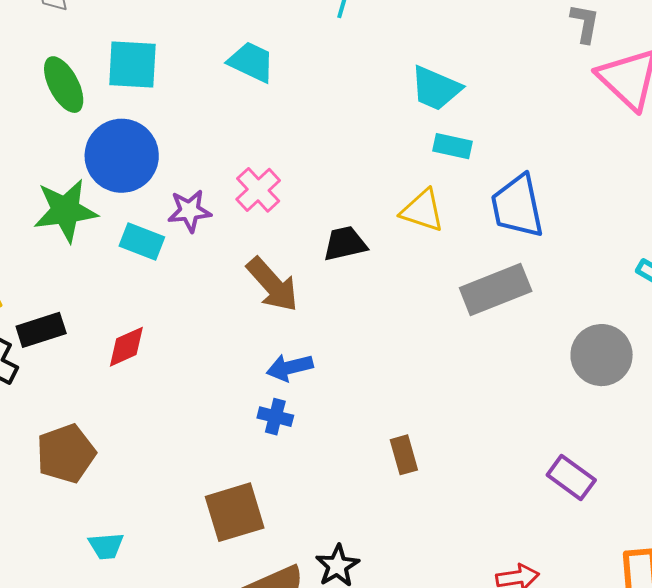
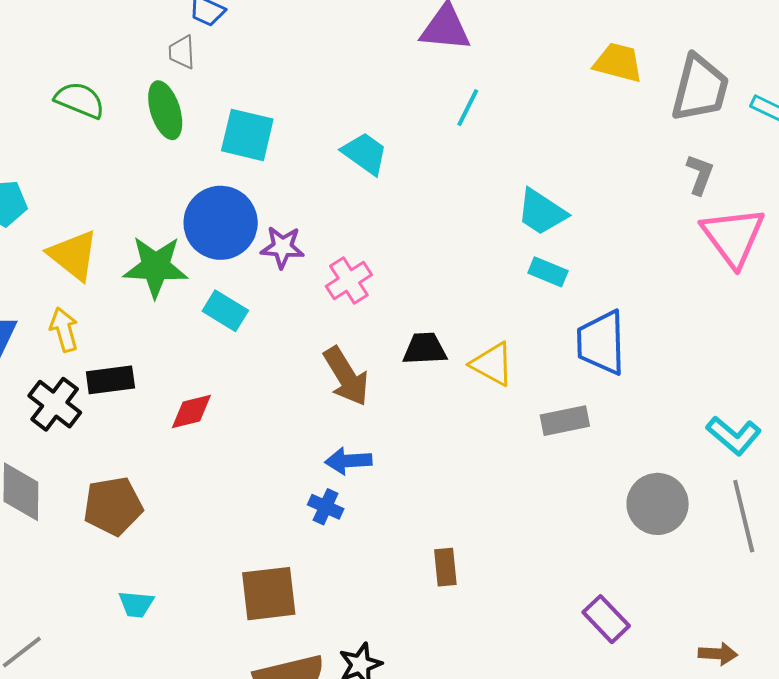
green ellipse: (64, 85) -> (165, 110), moved
purple star: (189, 211) -> (282, 247), moved
yellow triangle: (422, 211) -> (492, 364), moved
gray rectangle: (496, 290) -> (565, 421), size x0.7

